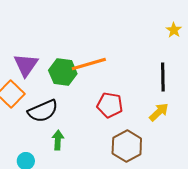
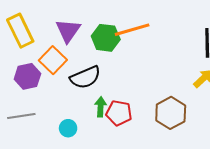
red pentagon: (110, 105) -> (119, 113), moved

